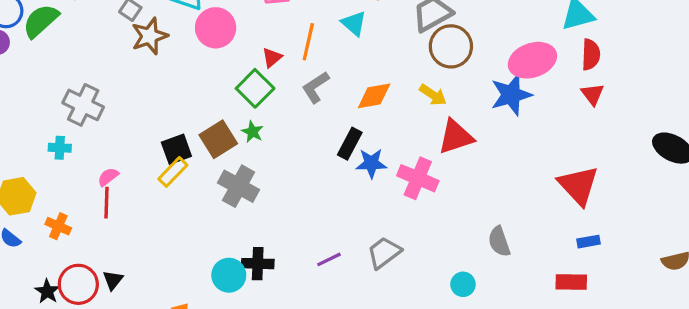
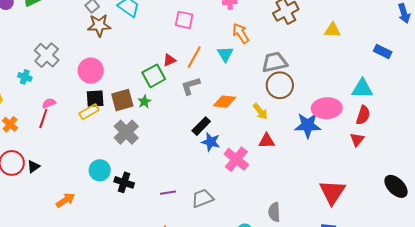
pink circle: (216, 28) -> (91, 71), moved
red triangle: (456, 137) -> (267, 141), size x0.7
cyan circle: (229, 275) -> (100, 170), moved

